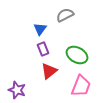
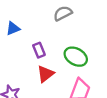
blue triangle: (40, 29) -> (13, 28), moved, turned 32

